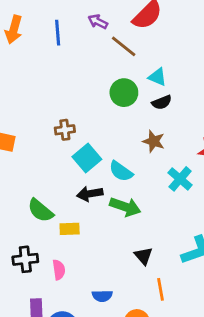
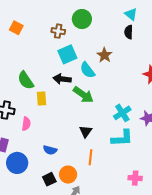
green circle: (124, 93) -> (82, 19), moved
black semicircle: (162, 102) -> (129, 32), turned 96
brown star: (154, 141) -> (105, 55), moved
cyan cross: (180, 179) -> (122, 113), moved
yellow rectangle: (70, 229) -> (41, 99), turned 72

